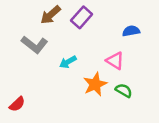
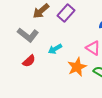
red semicircle: (17, 104) -> (29, 61), moved

